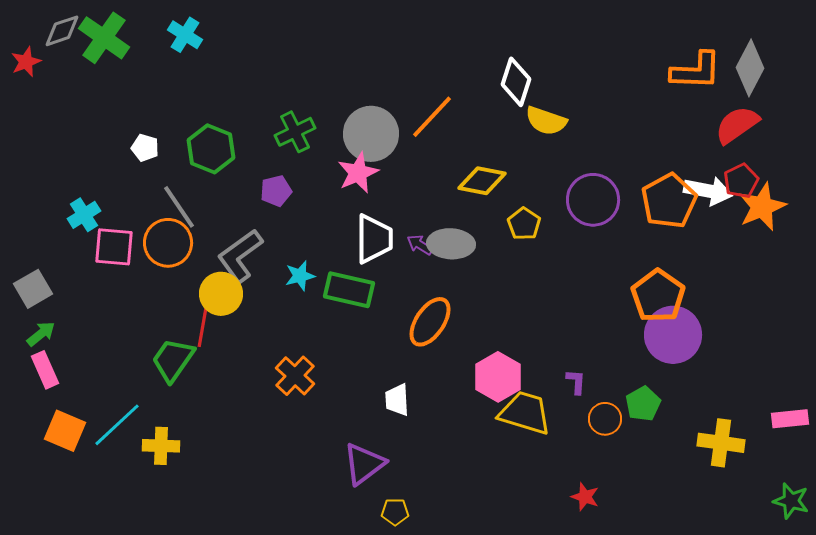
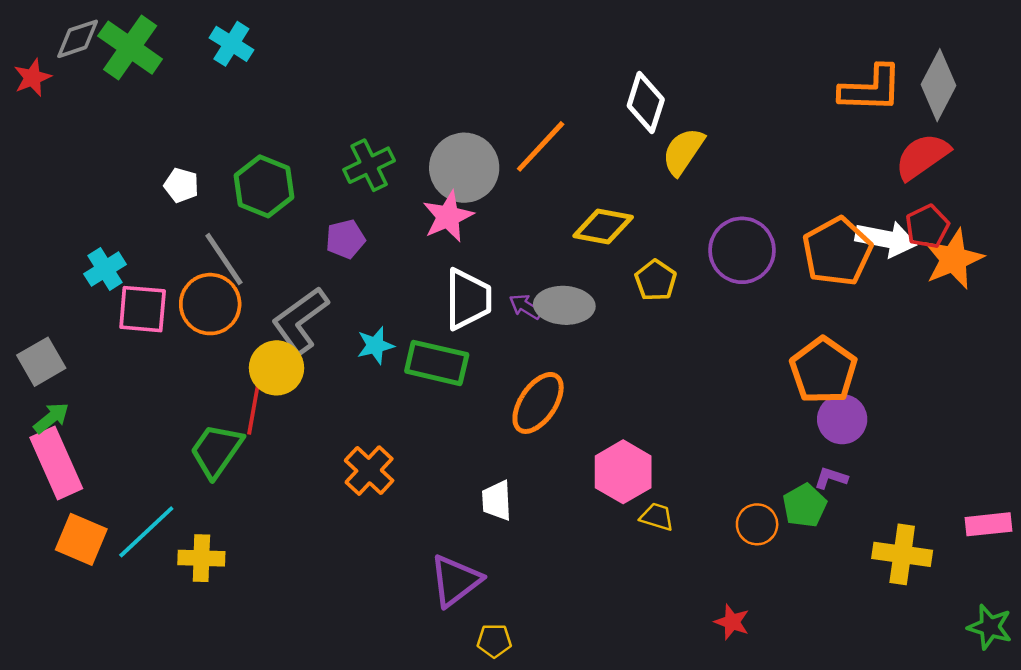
yellow semicircle: (546, 121) -> (683, 151), turned 105
purple circle: (673, 335) -> (842, 419), size x0.7
pink rectangle: (45, 370) -> (56, 463), size x1.5
purple L-shape: (576, 382) -> (831, 478), moved, turned -76
yellow trapezoid: (525, 413) -> (657, 517), size x0.5

